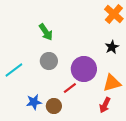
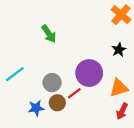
gray circle: (49, 61) -> (52, 83), moved
red arrow: (105, 105) -> (122, 111), moved
brown circle: (54, 106) -> (57, 103), moved

